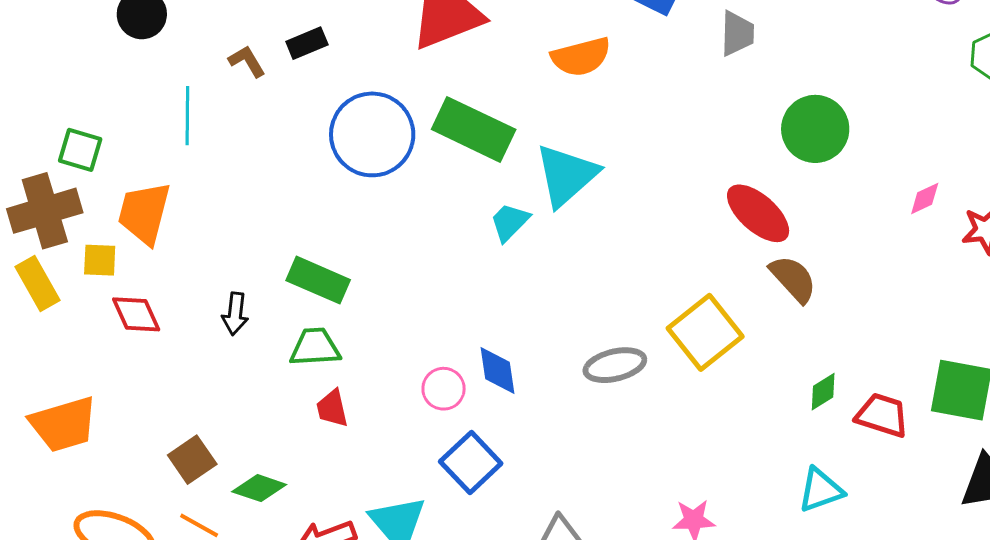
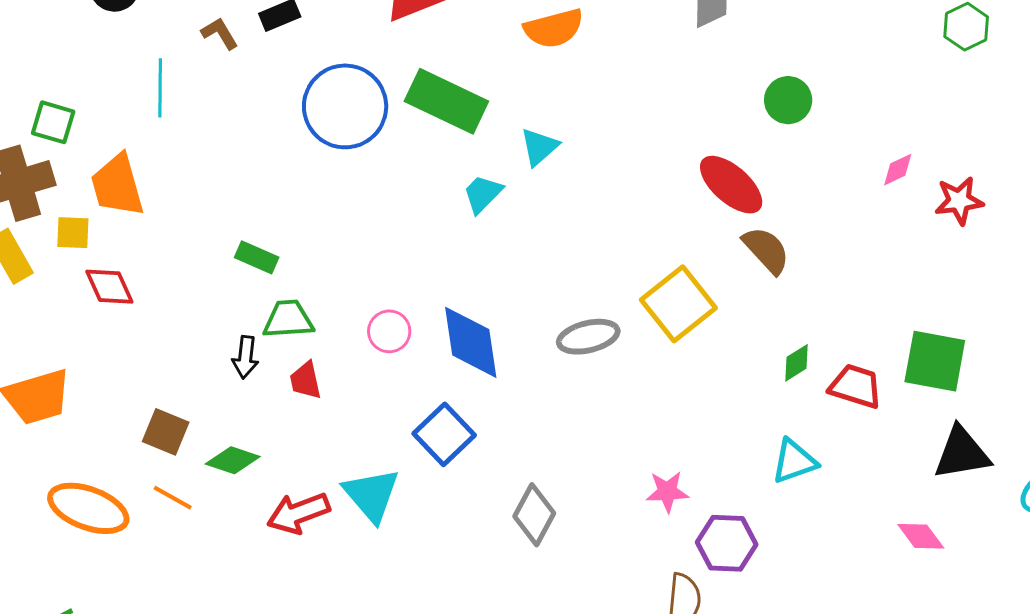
green circle: (815, 129) -> (788, 100), size x0.7
cyan triangle: (566, 175) -> (539, 147), size x0.6
orange trapezoid: (144, 213) -> (117, 185), turned -30
green rectangle: (318, 280) -> (257, 257), moved, size x0.7
black arrow: (235, 314) -> (245, 357), moved
blue diamond: (497, 371) -> (471, 342), size x1.5
pink circle: (444, 389) -> (389, 331), moved
brown square: (192, 460) -> (166, 432), turned -33

